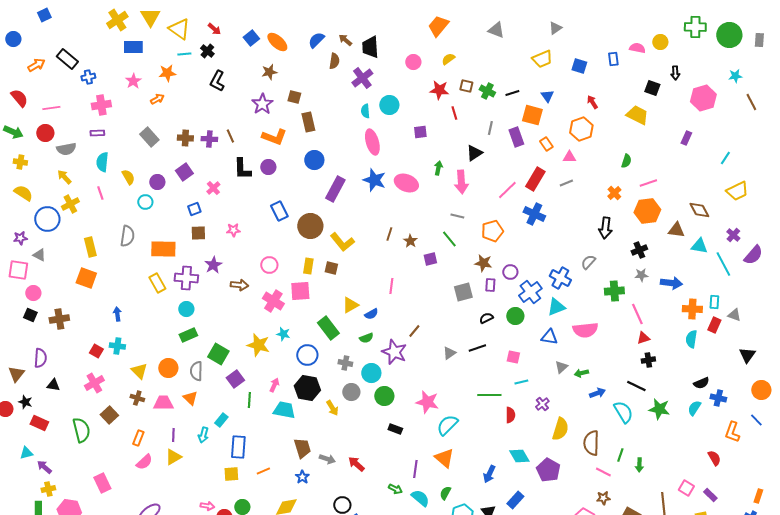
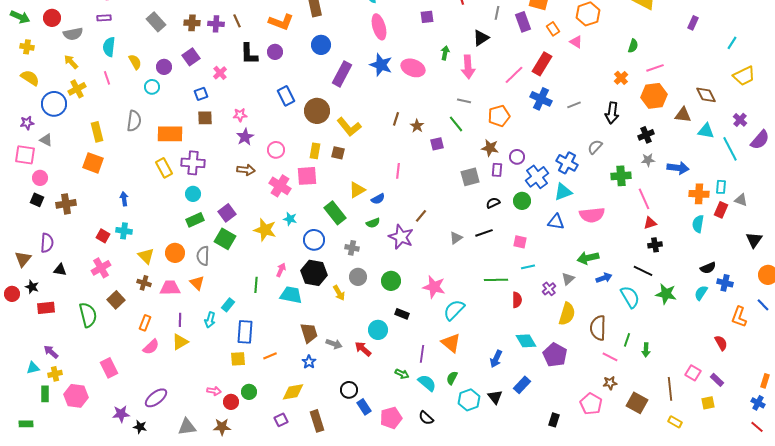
pink triangle: (569, 157) -> (576, 42), turned 32
gray line: (566, 183) -> (574, 105), moved
purple star: (213, 265) -> (245, 137), moved
gray triangle: (561, 367) -> (568, 279), moved
cyan circle: (371, 373) -> (378, 330), moved
green arrow: (581, 373) -> (588, 258), size x1.5
purple square: (235, 379) -> (227, 213), moved
red rectangle: (39, 423) -> (46, 308), turned -30
cyan triangle: (26, 453) -> (33, 368), moved

